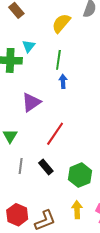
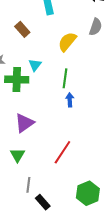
purple triangle: (31, 102) -> (24, 123), moved
black rectangle: (46, 167) -> (43, 202), moved

